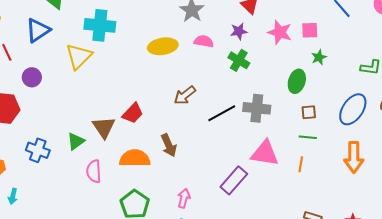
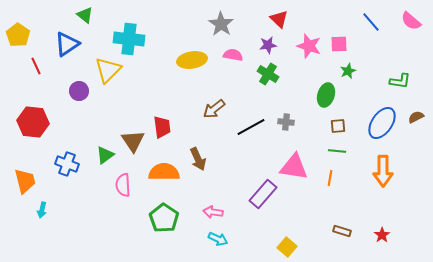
purple circle: (32, 77) -> (79, 91), moved
gray cross: (257, 108) -> (286, 122), size x0.6
red trapezoid: (133, 113) -> (162, 127), turned -50
pink arrow: (184, 198) -> (213, 212), turned -96

